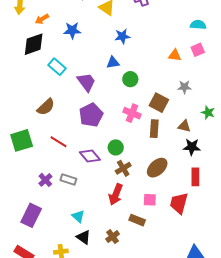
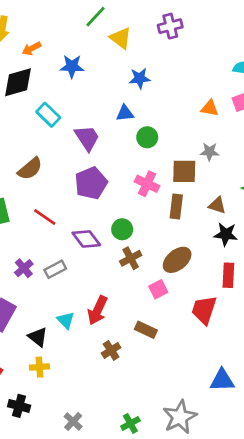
gray star: (184, 87) -> (210, 152), moved
brown square: (159, 103) -> (184, 171), turned -30
gray rectangle: (68, 179) -> (55, 269), turned -49
red arrow: (116, 194) -> (97, 310), moved
pink square: (150, 200) -> (158, 289), moved, turned -32
black triangle: (84, 237) -> (38, 337), moved

